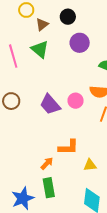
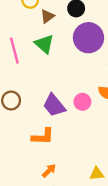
purple circle: (80, 43) -> (88, 38), size x1.4
orange L-shape: (68, 147) -> (43, 136), moved

